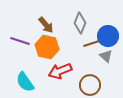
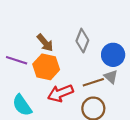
brown line: (93, 43) -> (93, 82), moved

